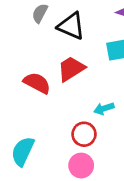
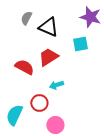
cyan arrow: (104, 109) -> (56, 85), moved
red circle: (84, 134) -> (39, 103), moved

